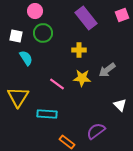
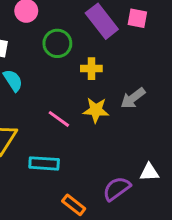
pink square: (122, 15) -> (137, 18), moved, turned 32
green circle: (43, 33) -> (57, 43), moved
white triangle: (120, 105) -> (149, 172), moved, turned -48

